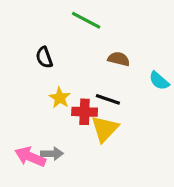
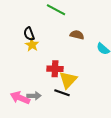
yellow star: (60, 98) -> (32, 45), moved
black line: (108, 99) -> (62, 93), moved

